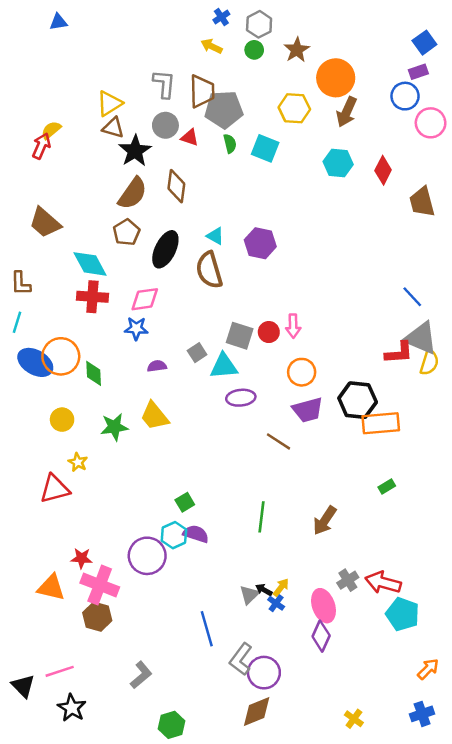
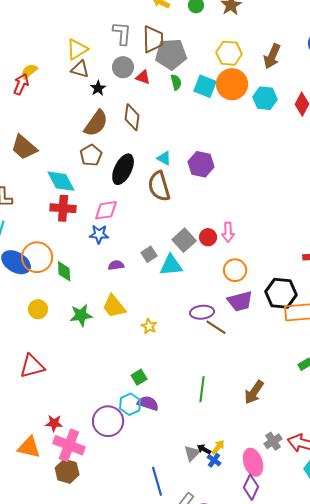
orange circle: (336, 78) -> (232, 84), moved
black star: (135, 151) -> (98, 88), size x0.6
gray square: (240, 336) -> (184, 240), turned 30
purple ellipse: (241, 398) -> (202, 312), moved
yellow star: (78, 462) -> (149, 326), moved

